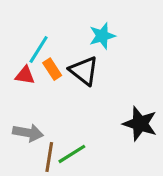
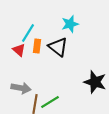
orange rectangle: (52, 69) -> (37, 46), turned 40
red triangle: (25, 75) -> (19, 50), turned 32

